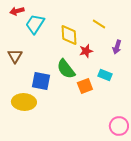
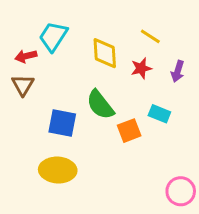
red arrow: (17, 11) -> (26, 56), moved
red star: (86, 51) -> (141, 68), moved
yellow ellipse: (24, 102) -> (58, 170), moved

